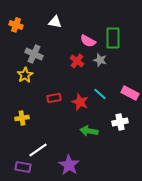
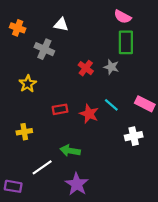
pink semicircle: (88, 41) -> (123, 17), moved
gray cross: (34, 54) -> (44, 49), moved
green arrow: (89, 131) -> (70, 151), moved
purple rectangle: (23, 167) -> (13, 186), moved

